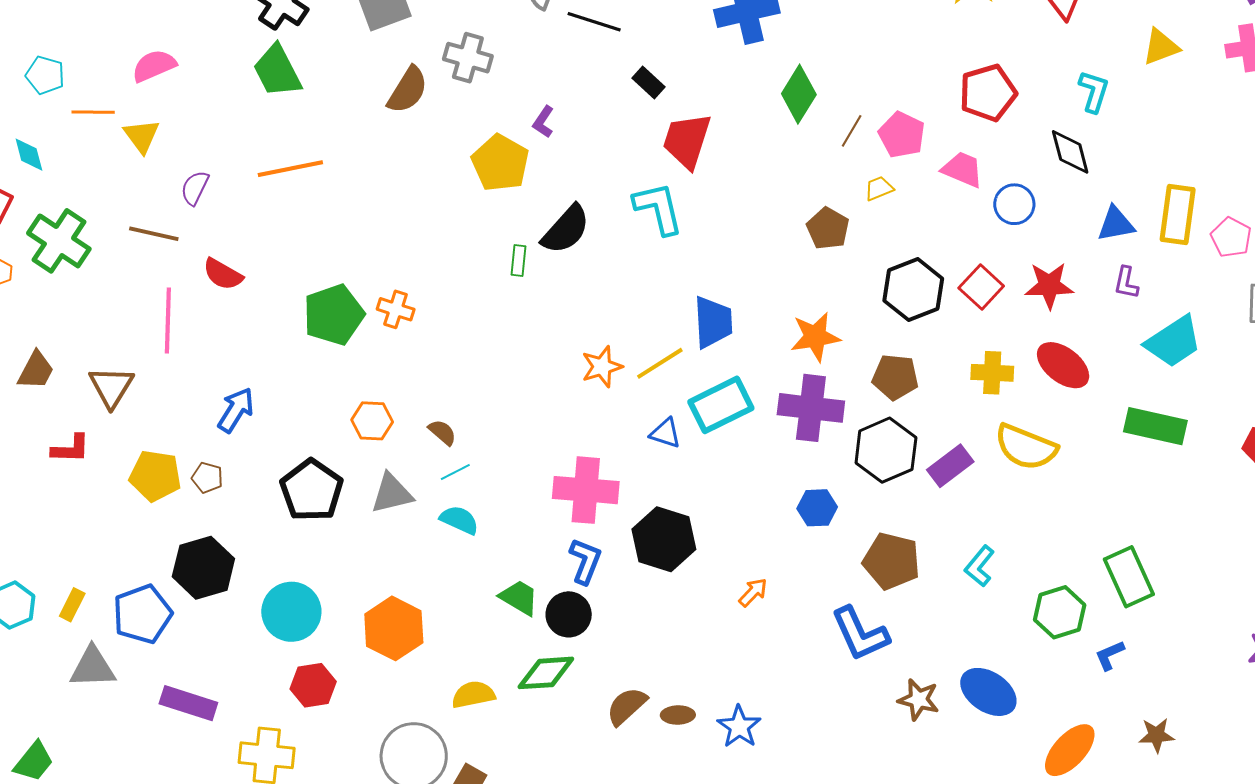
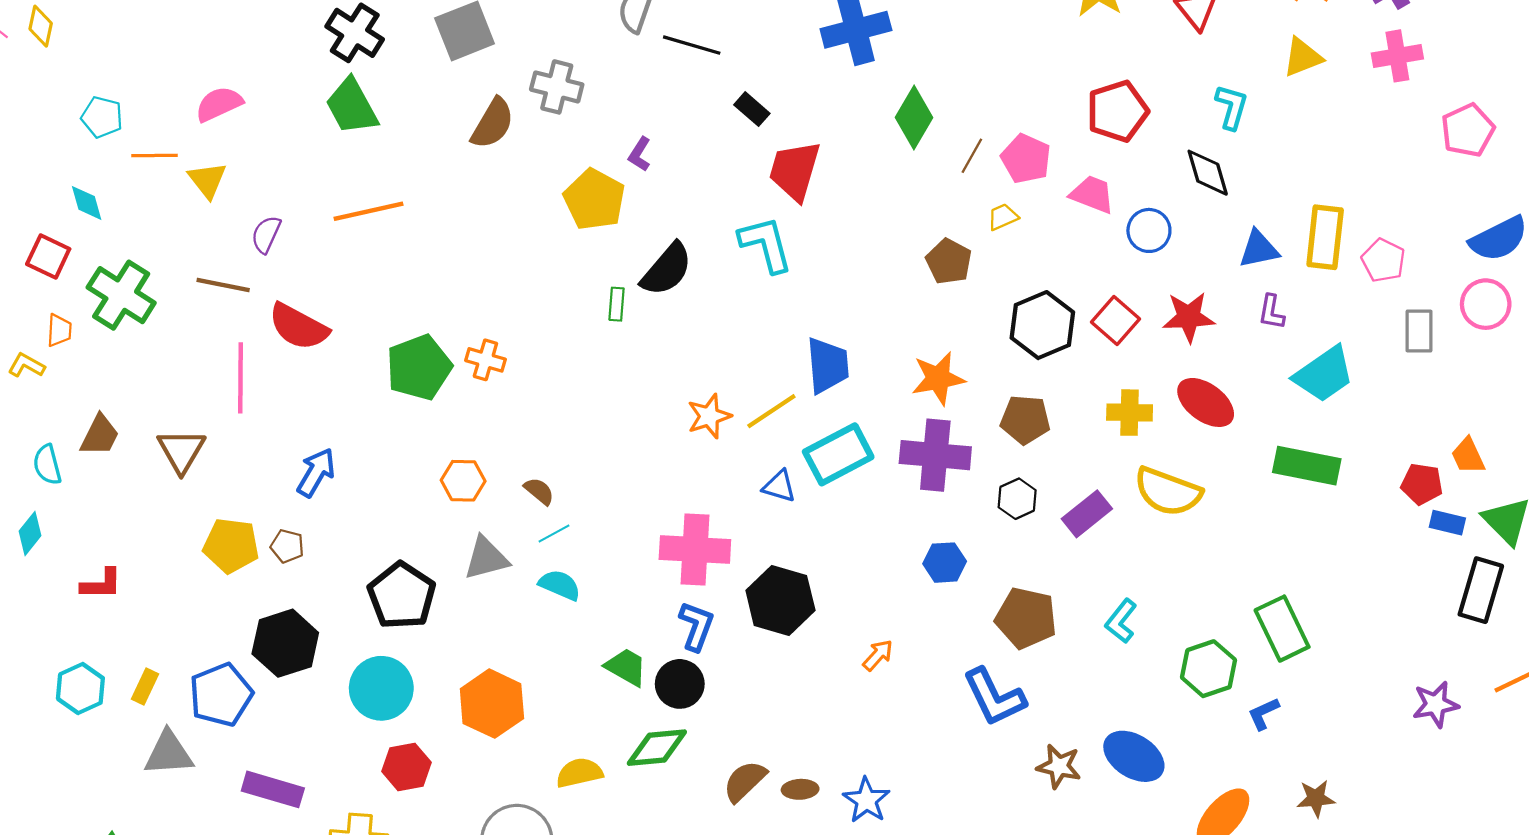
red semicircle: (223, 274) -> (298, 327), size x1.4
red L-shape: (71, 449) -> (101, 584), moved
black hexagon: (886, 450) -> (1017, 499), size x0.6
black pentagon: (312, 490) -> (402, 596), moved

